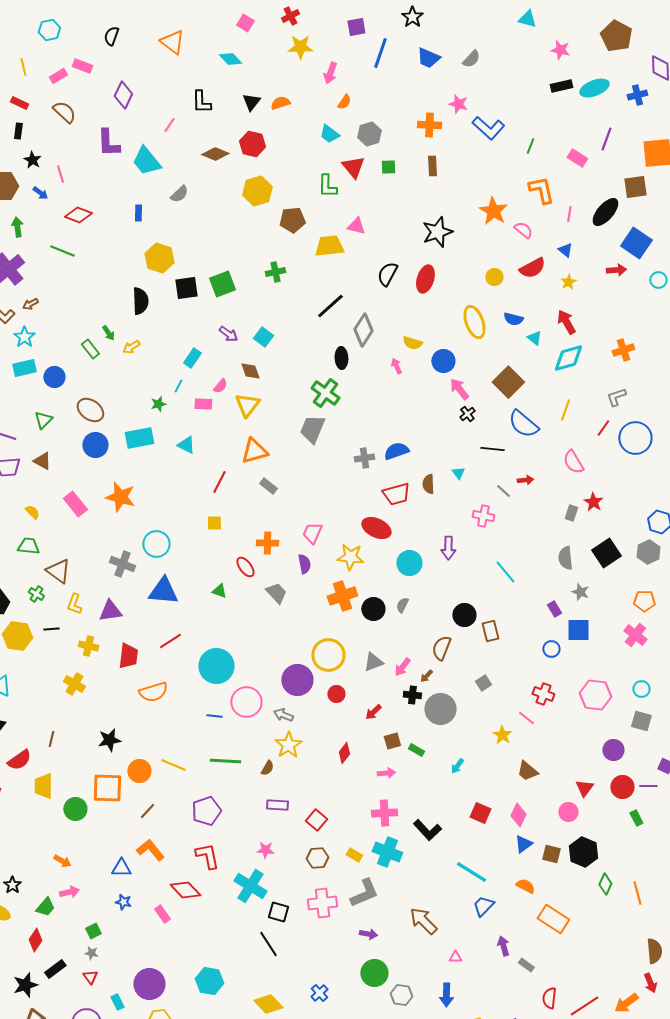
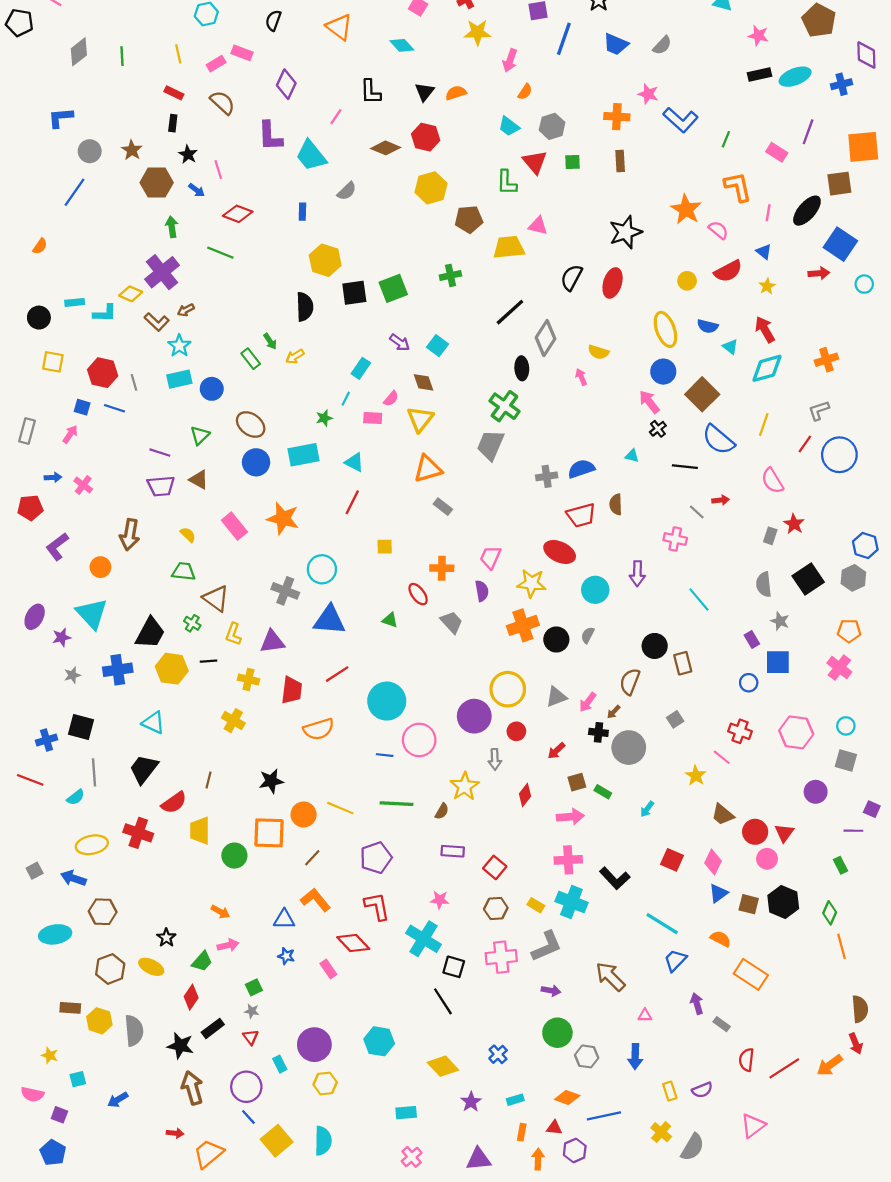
blue circle: (443, 361) -> (663, 372), moved
cyan triangle: (458, 473) -> (632, 456), moved, turned -40
red line: (219, 482) -> (352, 502), moved
gray arrow: (283, 715) -> (495, 759), moved, turned -114
pink arrow: (386, 773) -> (570, 817), size x1.4
red circle: (622, 787) -> (755, 832), moved
green diamond: (605, 884) -> (830, 913), moved
black star: (25, 985) -> (180, 1046), turned 30

